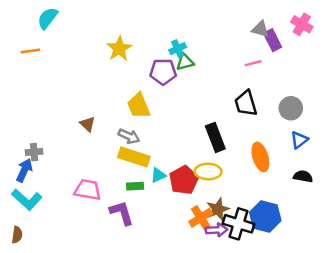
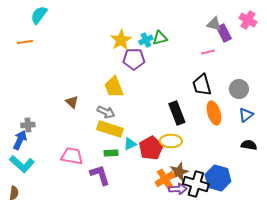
yellow star: (119, 49) -> (121, 40), moved
green triangle: (185, 62) -> (160, 38), moved
orange ellipse: (260, 157) -> (214, 113), moved

